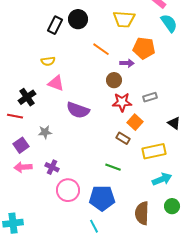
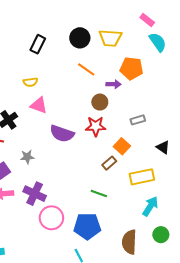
black circle: (78, 19) -> (80, 38), moved
red star: (122, 102) -> (96, 126), moved
brown rectangle: (123, 138) -> (109, 163), turned -72
purple cross: (52, 167) -> (35, 194), size x1.5
cyan arrow: (162, 179) -> (150, 206), turned -36

